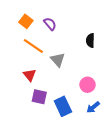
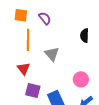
orange square: (26, 21) -> (21, 15), turned -32
orange line: (33, 46) -> (28, 40), turned 55

